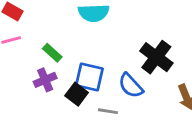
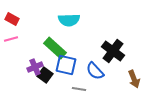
green rectangle: (52, 53) -> (55, 48), moved, size x1.6
black square: (77, 94) -> (45, 75), moved

